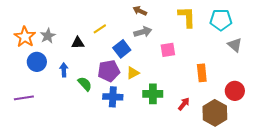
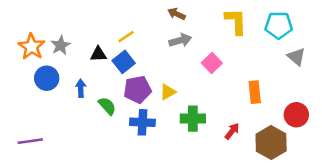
blue square: (122, 49) -> (124, 62), moved
pink square: (168, 50) -> (212, 63), turned -35
purple line: (24, 98) -> (30, 141), moved

